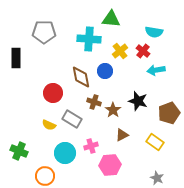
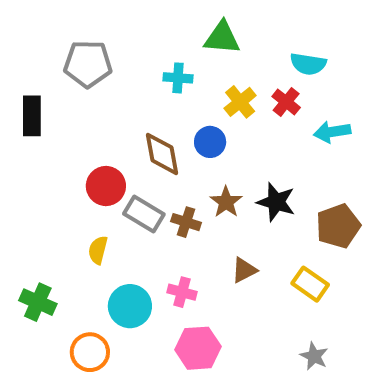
cyan cross: (89, 39) -> (178, 78), size x0.6
cyan arrow: (156, 70) -> (332, 132), moved
brown cross: (94, 102) -> (186, 222), moved
brown star: (113, 110) -> (226, 202), moved
gray rectangle: (72, 119) -> (144, 214), moved
yellow semicircle: (49, 125) -> (98, 250), turned 80
pink cross: (91, 146) -> (182, 292), turned 32
pink hexagon: (110, 165) -> (198, 348), moved

